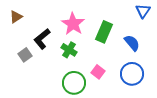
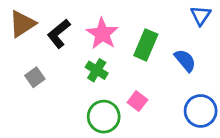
brown triangle: (16, 17) -> (22, 24), size x1.5
black L-shape: (42, 39) -> (59, 34), moved
blue circle: (132, 74) -> (201, 111), moved

